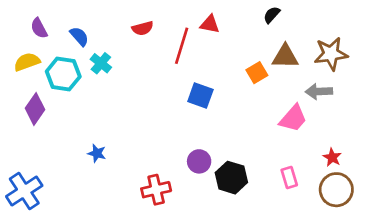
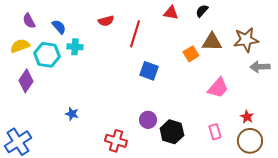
red triangle: (210, 24) -> (171, 13), moved
cyan cross: (101, 63) -> (75, 47), turned -35
gray arrow: (319, 91) -> (260, 67), moved
red cross: (156, 190) -> (116, 141), turned 30

